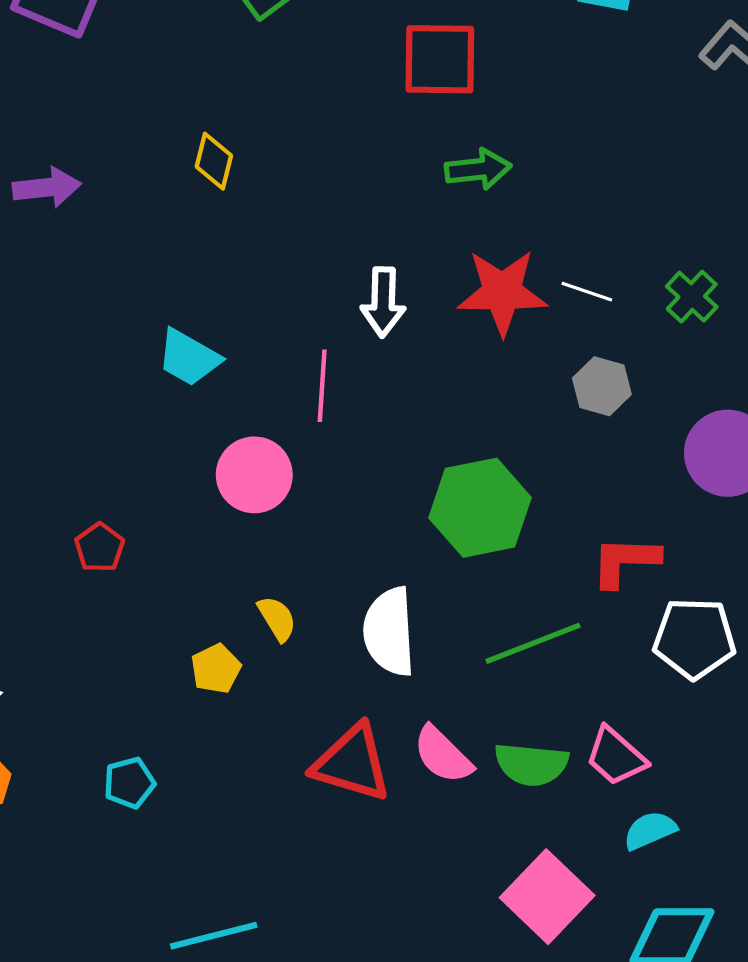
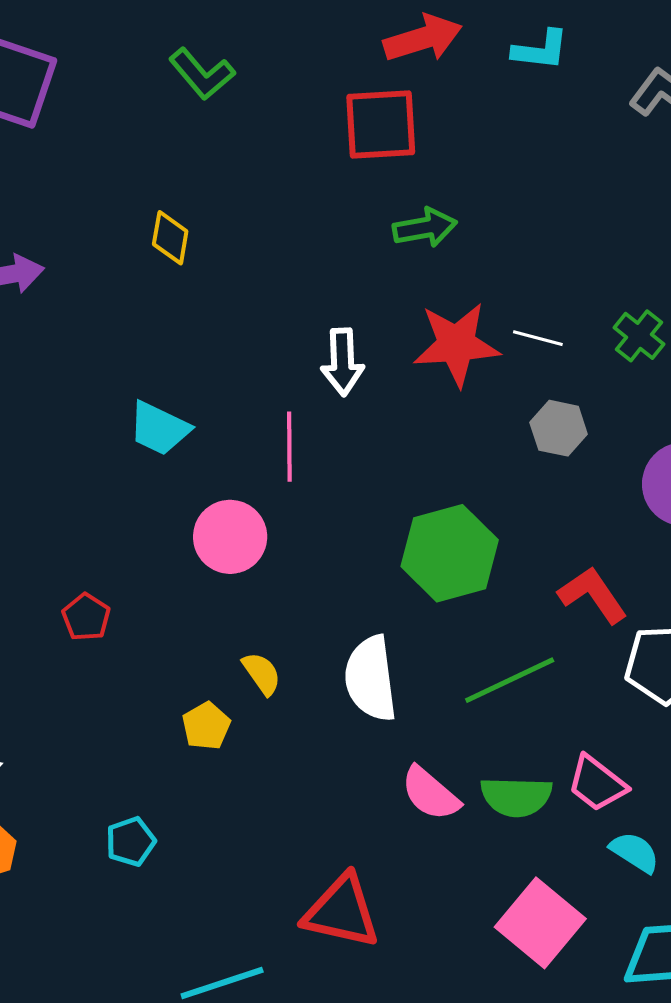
red L-shape: (625, 561) -> (593, 595), turned 58
red triangle: (352, 763) -> (342, 911), moved
cyan semicircle: (650, 830) -> (635, 852), turned 60

